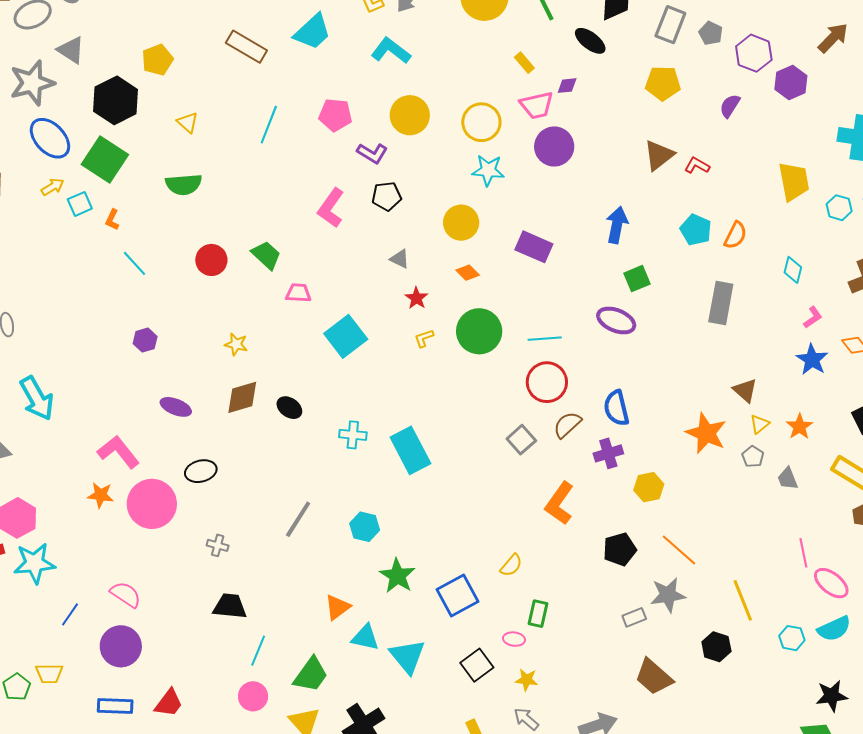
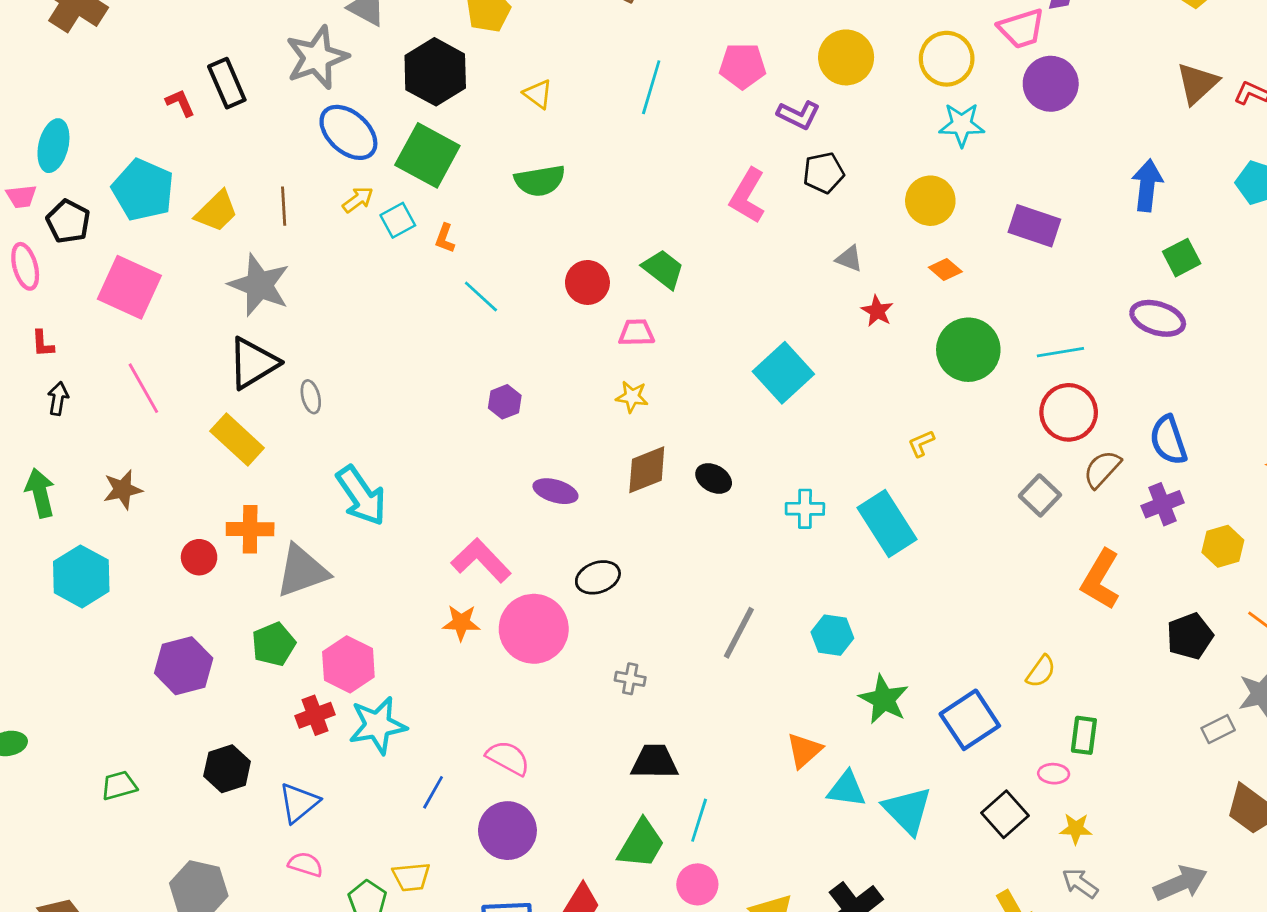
pink trapezoid: (298, 293) -> (636, 333), moved
yellow L-shape: (424, 338) -> (921, 443), moved
green trapezoid: (311, 675) -> (641, 844), moved

